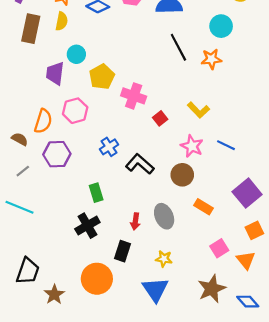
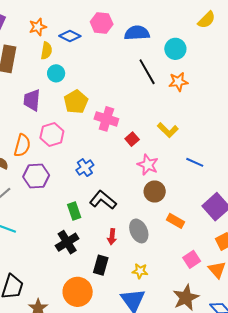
yellow semicircle: (62, 21) -> (46, 51), moved
cyan circle: (221, 26) -> (175, 49), moved
cyan circle: (76, 54) -> (56, 73), moved
pink star: (192, 146) -> (148, 165), moved
black L-shape: (140, 164) -> (103, 200), moved

